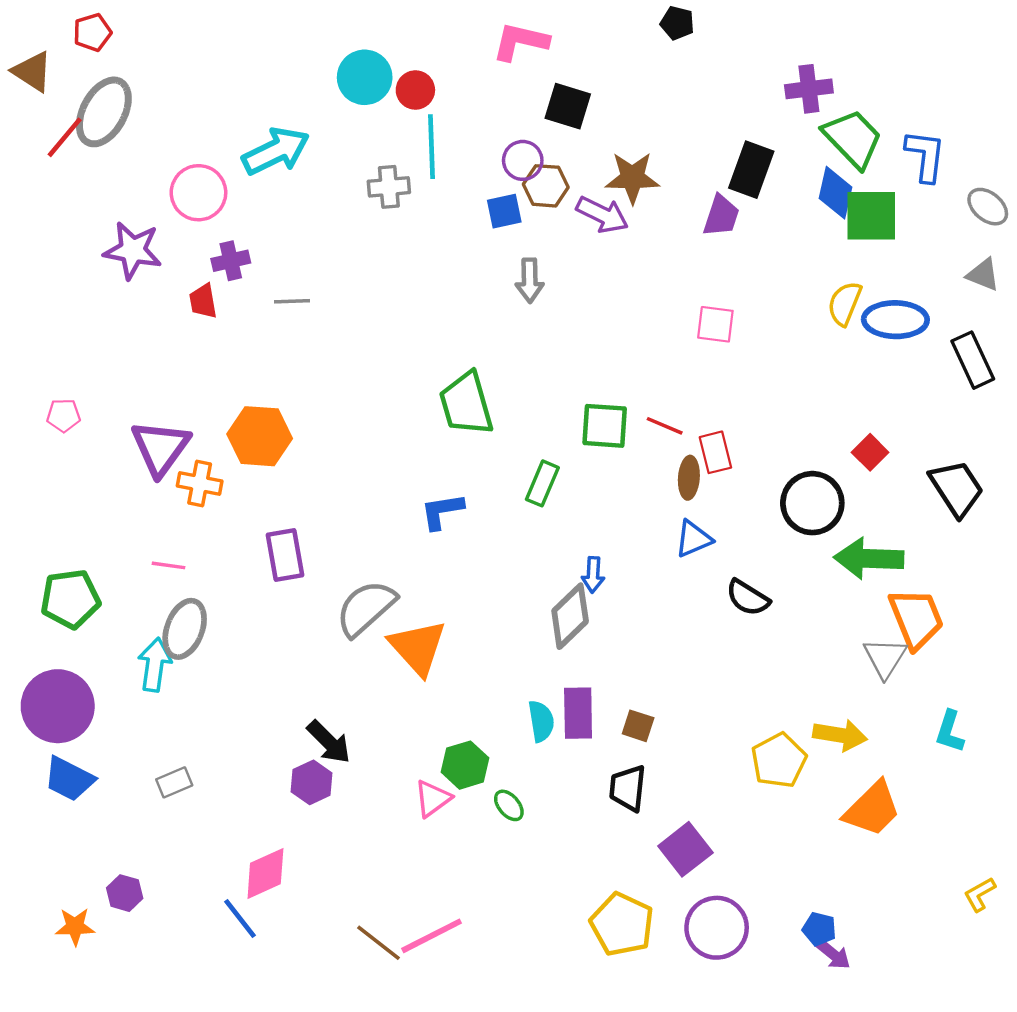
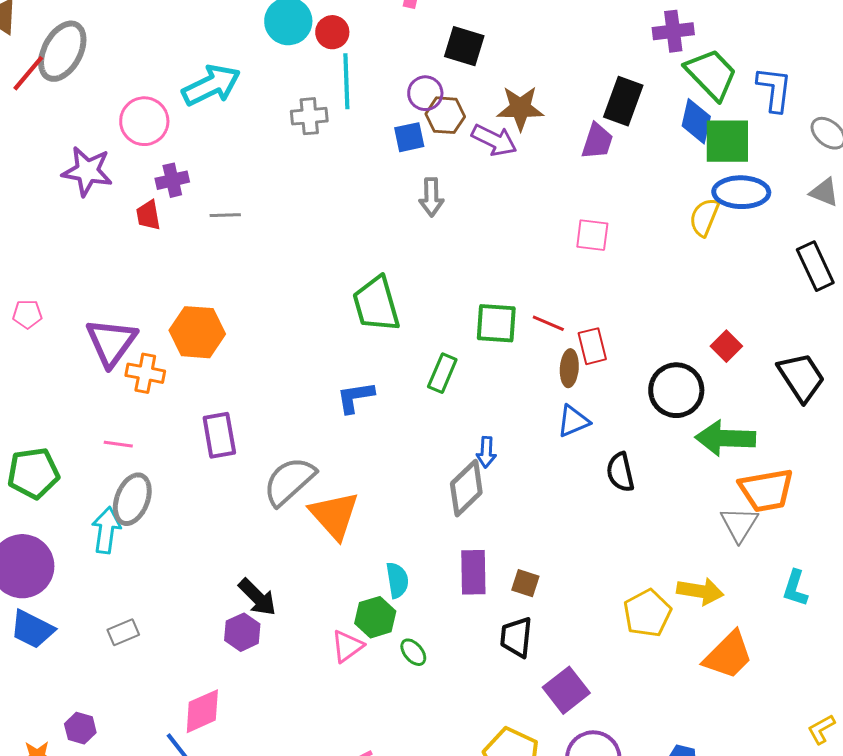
blue ellipse: (895, 320) -> (741, 192), moved
black semicircle: (748, 598) -> (620, 472), turned 45
orange trapezoid: (916, 618) -> (766, 490), turned 102
cyan semicircle: (541, 721) -> (397, 580), moved

